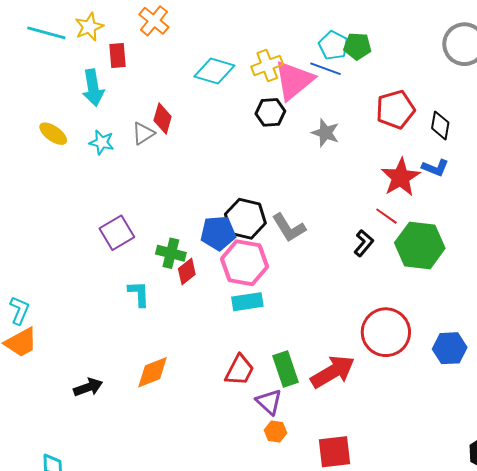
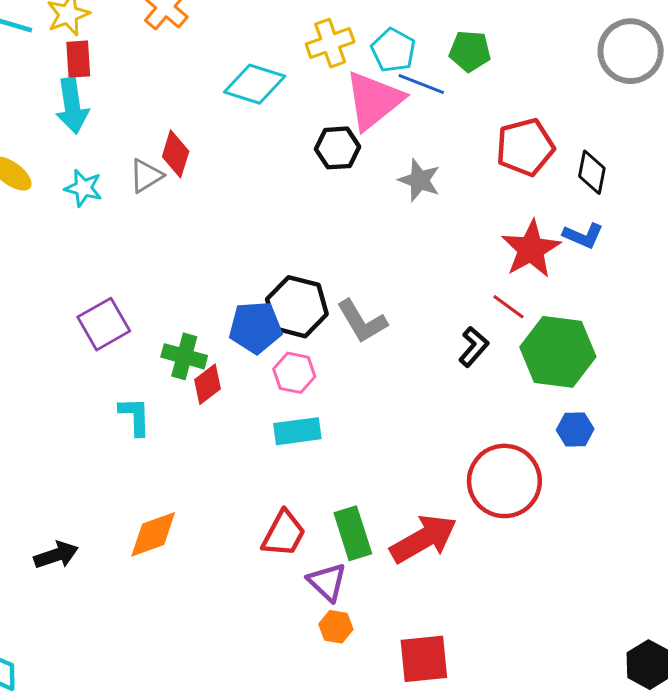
cyan pentagon: (333, 45) -> (393, 50), moved
red rectangle: (118, 56) -> (78, 59), moved
yellow cross: (267, 65) -> (330, 43), moved
pink hexagon: (244, 263) -> (294, 373), size x0.6
blue hexagon: (450, 348) -> (575, 429), moved, size x0.7

